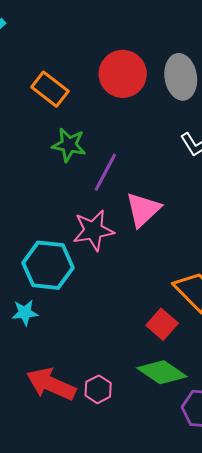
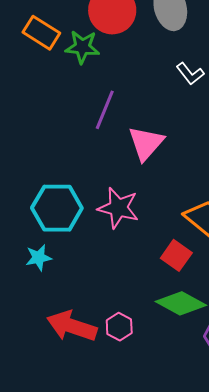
green star: (69, 145) -> (82, 47), moved
pink star: (93, 230) -> (118, 208), moved, turned 30

